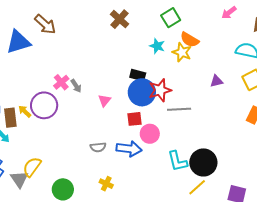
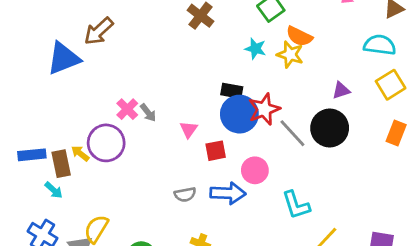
brown arrow: (45, 24) -> (99, 31), turned 100
gray line: (179, 109) -> (292, 133), turned 55
red square: (134, 119) -> (216, 151), moved
black circle: (203, 162) -> (330, 128), moved

